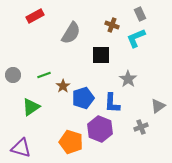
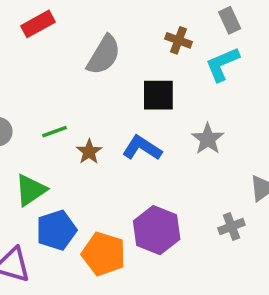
blue pentagon: (83, 98) -> (56, 230), moved
blue L-shape: (112, 103) -> (142, 148), moved, turned 120

